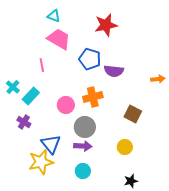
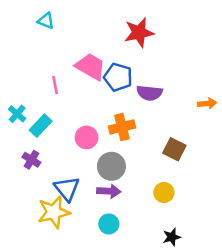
cyan triangle: (54, 16) -> (46, 21), moved
pink trapezoid: (59, 39) -> (90, 67), moved

